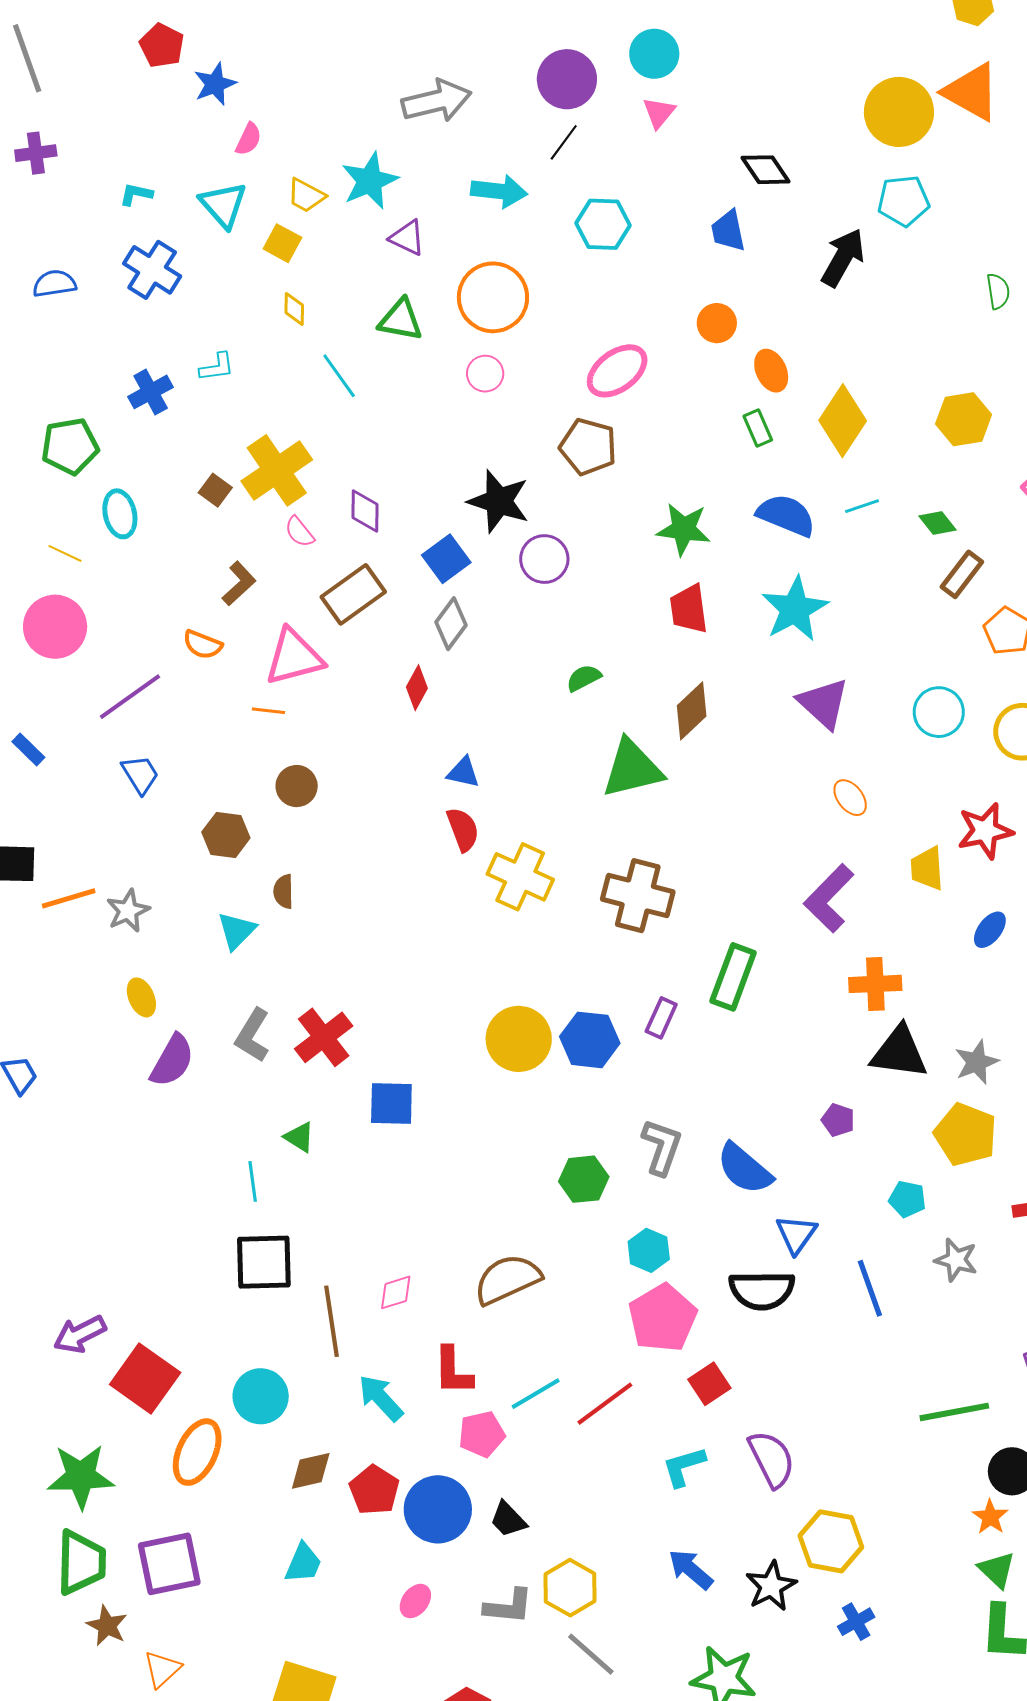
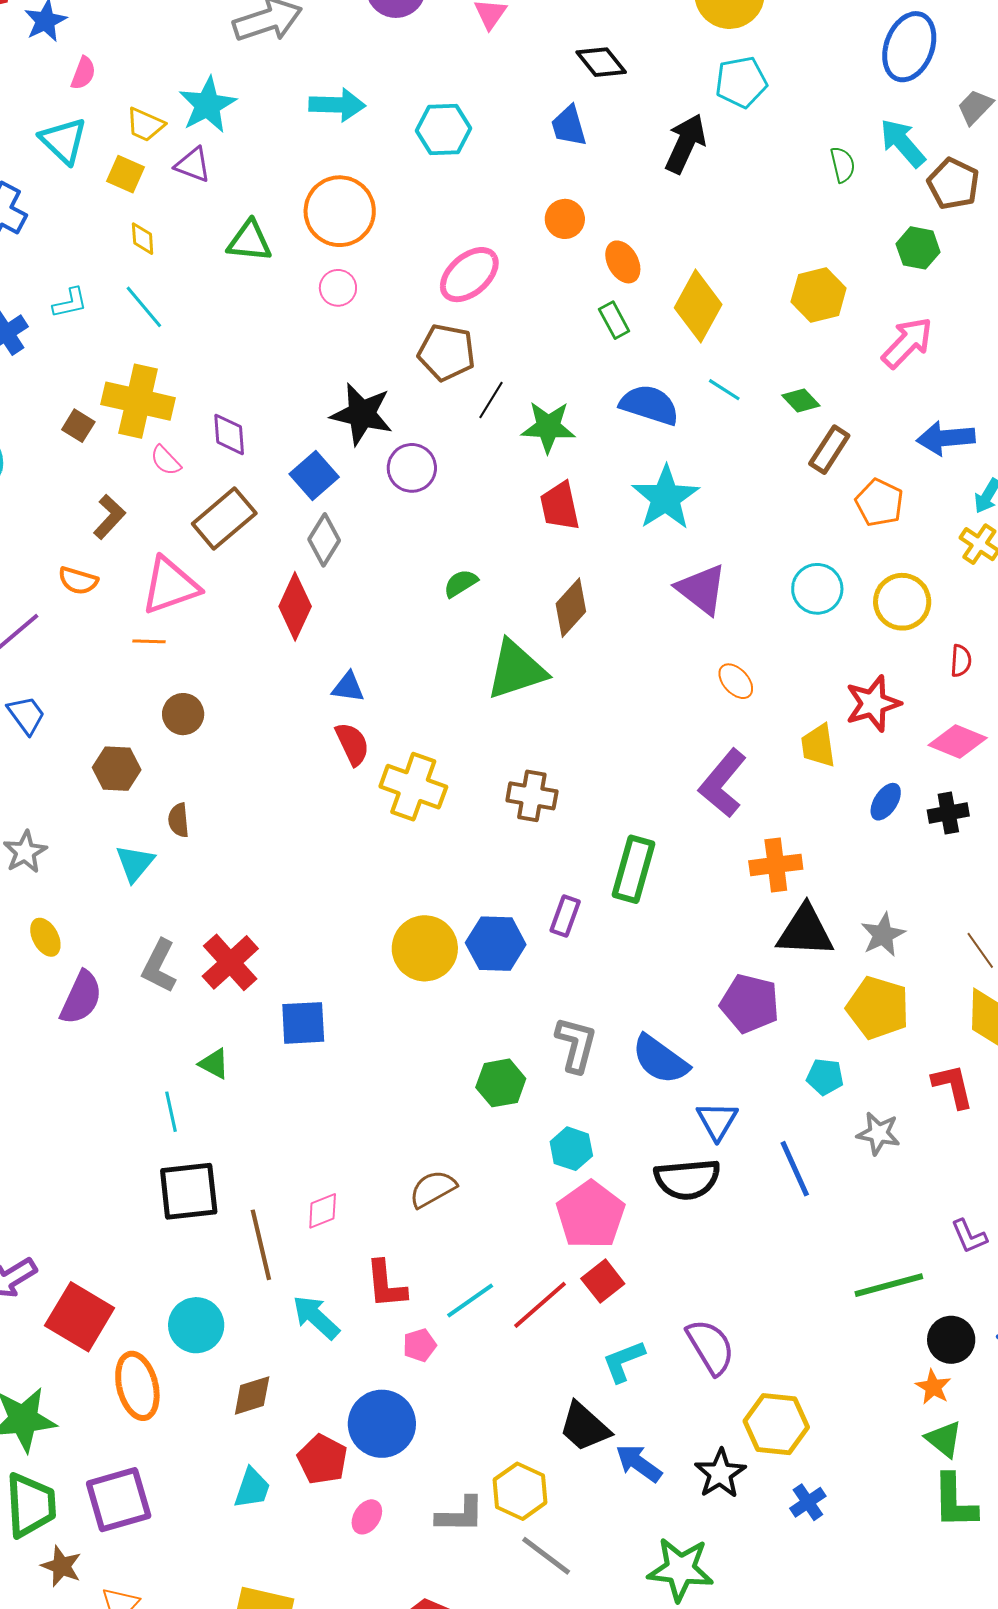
black line: (564, 142) -> (491, 400), moved
purple triangle: (407, 238) -> (193, 165), moved
cyan line: (339, 376) -> (144, 307), moved
yellow cross: (277, 470) -> (138, 401), turned -38
cyan line: (862, 506) -> (724, 390), turned 56
red diamond: (417, 688) -> (295, 606), size x1.5
brown cross: (638, 896) -> (532, 796), size x0.7
purple pentagon: (838, 1120) -> (750, 1004), size x1.8
brown semicircle: (507, 1279) -> (433, 1189), size x0.7
red square: (709, 1384) -> (603, 1281), moved
pink pentagon: (482, 1434) -> (420, 1345), size x0.7
orange ellipse: (197, 1452) -> (137, 1386), turned -34
red pentagon: (374, 1490) -> (322, 1459), moved
black trapezoid: (508, 1519) -> (584, 1427), moved, size x1.4

